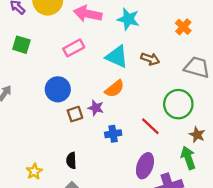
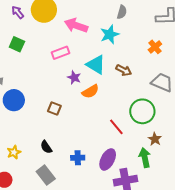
cyan star: (128, 19) -> (110, 34), turned 30
blue circle: (58, 89) -> (14, 100), moved
purple star: (96, 108) -> (74, 77), moved
brown square: (75, 114) -> (54, 108), turned 32
blue cross: (113, 134) -> (78, 158), moved
black semicircle: (71, 160) -> (46, 147), turned -40

